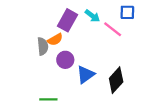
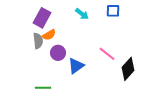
purple rectangle: (68, 20) -> (42, 18), moved
pink line: (113, 29) -> (107, 54), moved
black diamond: (116, 80) -> (128, 69), moved

